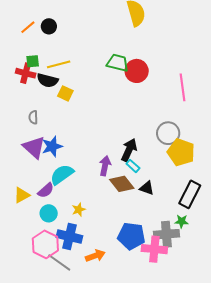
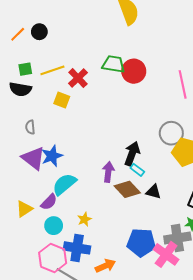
red cross: (26, 73) -> (78, 78), moved, turned 36
black semicircle: (48, 80) -> (20, 89), moved
pink cross: (154, 249) -> (166, 254), turned 35

